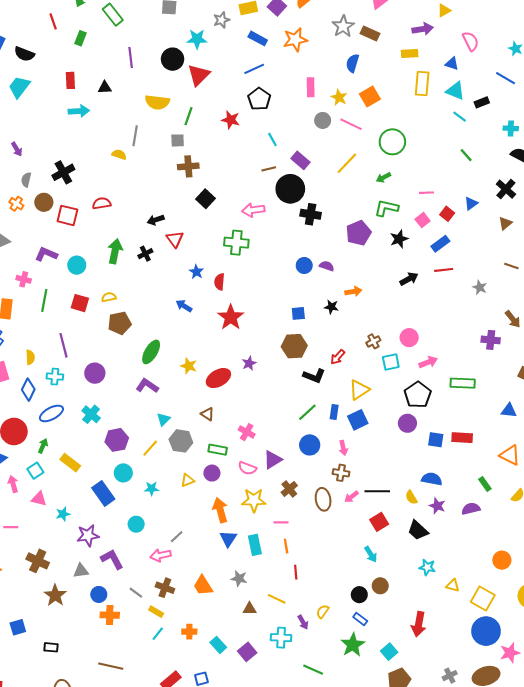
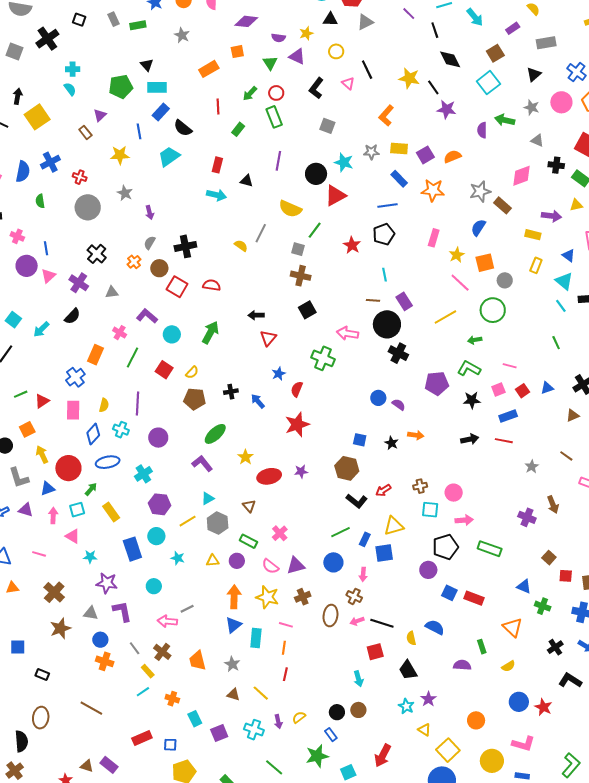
yellow rectangle: (422, 84) -> (536, 265), size x0.7
gray circle: (323, 120) -> (505, 280), moved
black cross: (145, 254) -> (231, 392), moved
yellow semicircle: (109, 297) -> (192, 372), turned 128
purple star: (437, 506) -> (428, 699), moved

